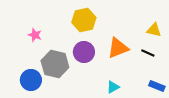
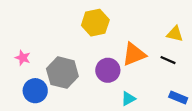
pink star: (35, 35) -> (23, 58), moved
purple circle: (84, 52) -> (108, 70), moved

